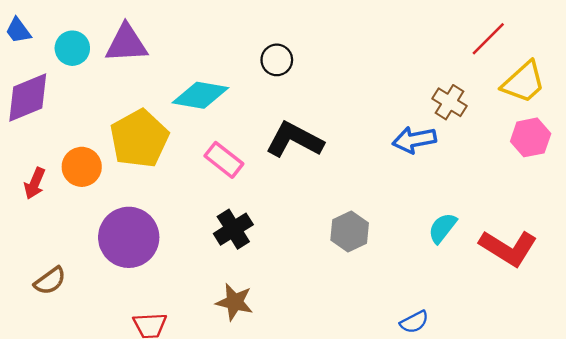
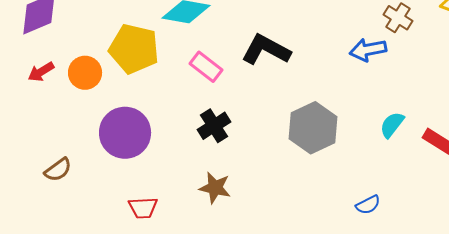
yellow pentagon: (139, 139) -> (134, 49), turned -30
red arrow: (35, 183) -> (41, 72), moved, turned 36
gray hexagon: (350, 231) -> (313, 128), size x1.5

